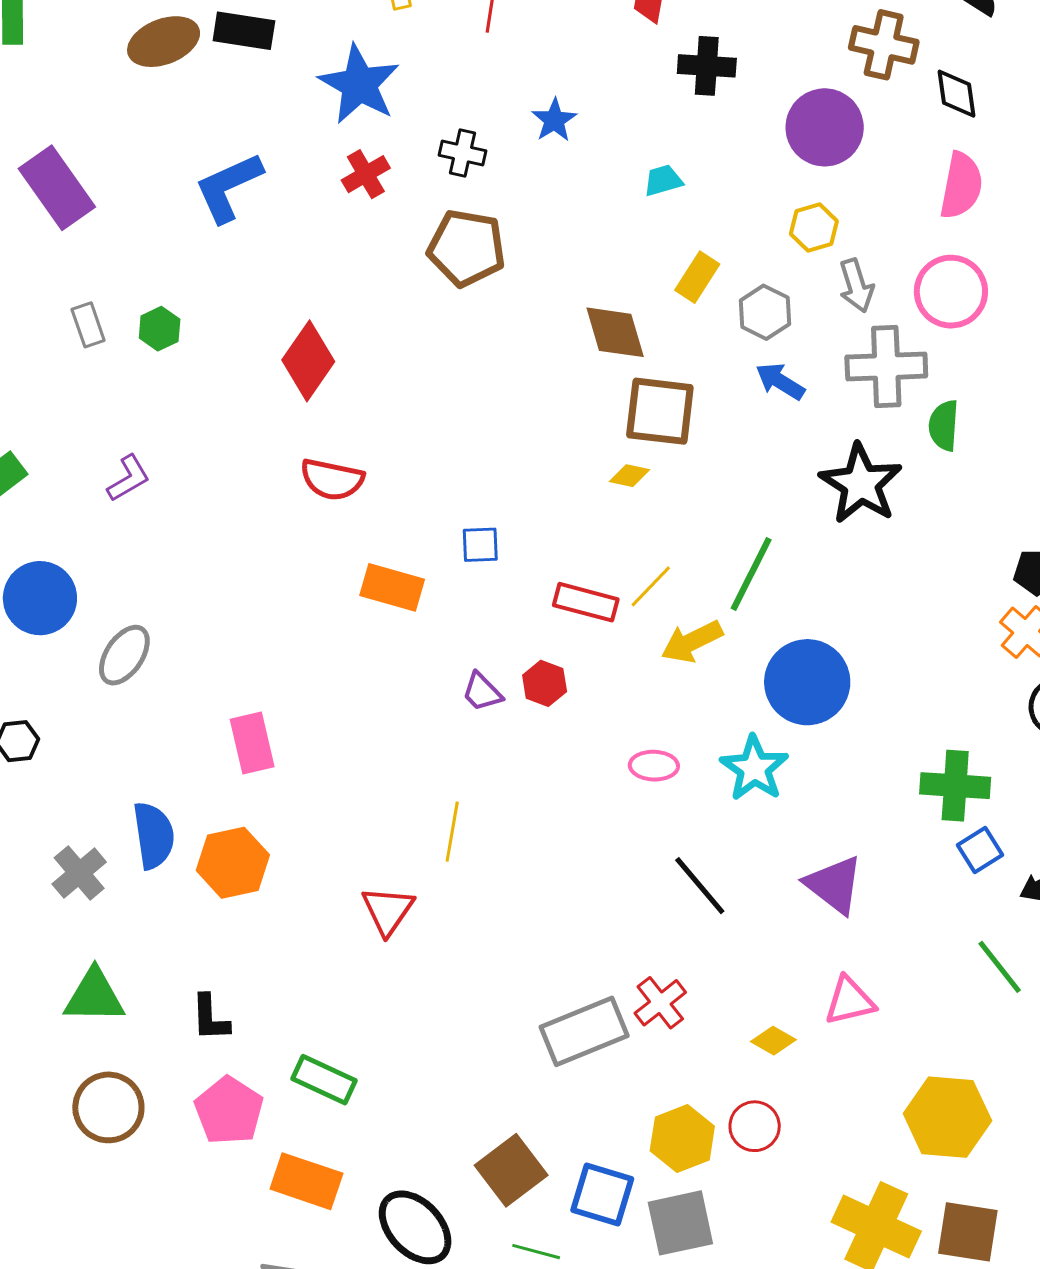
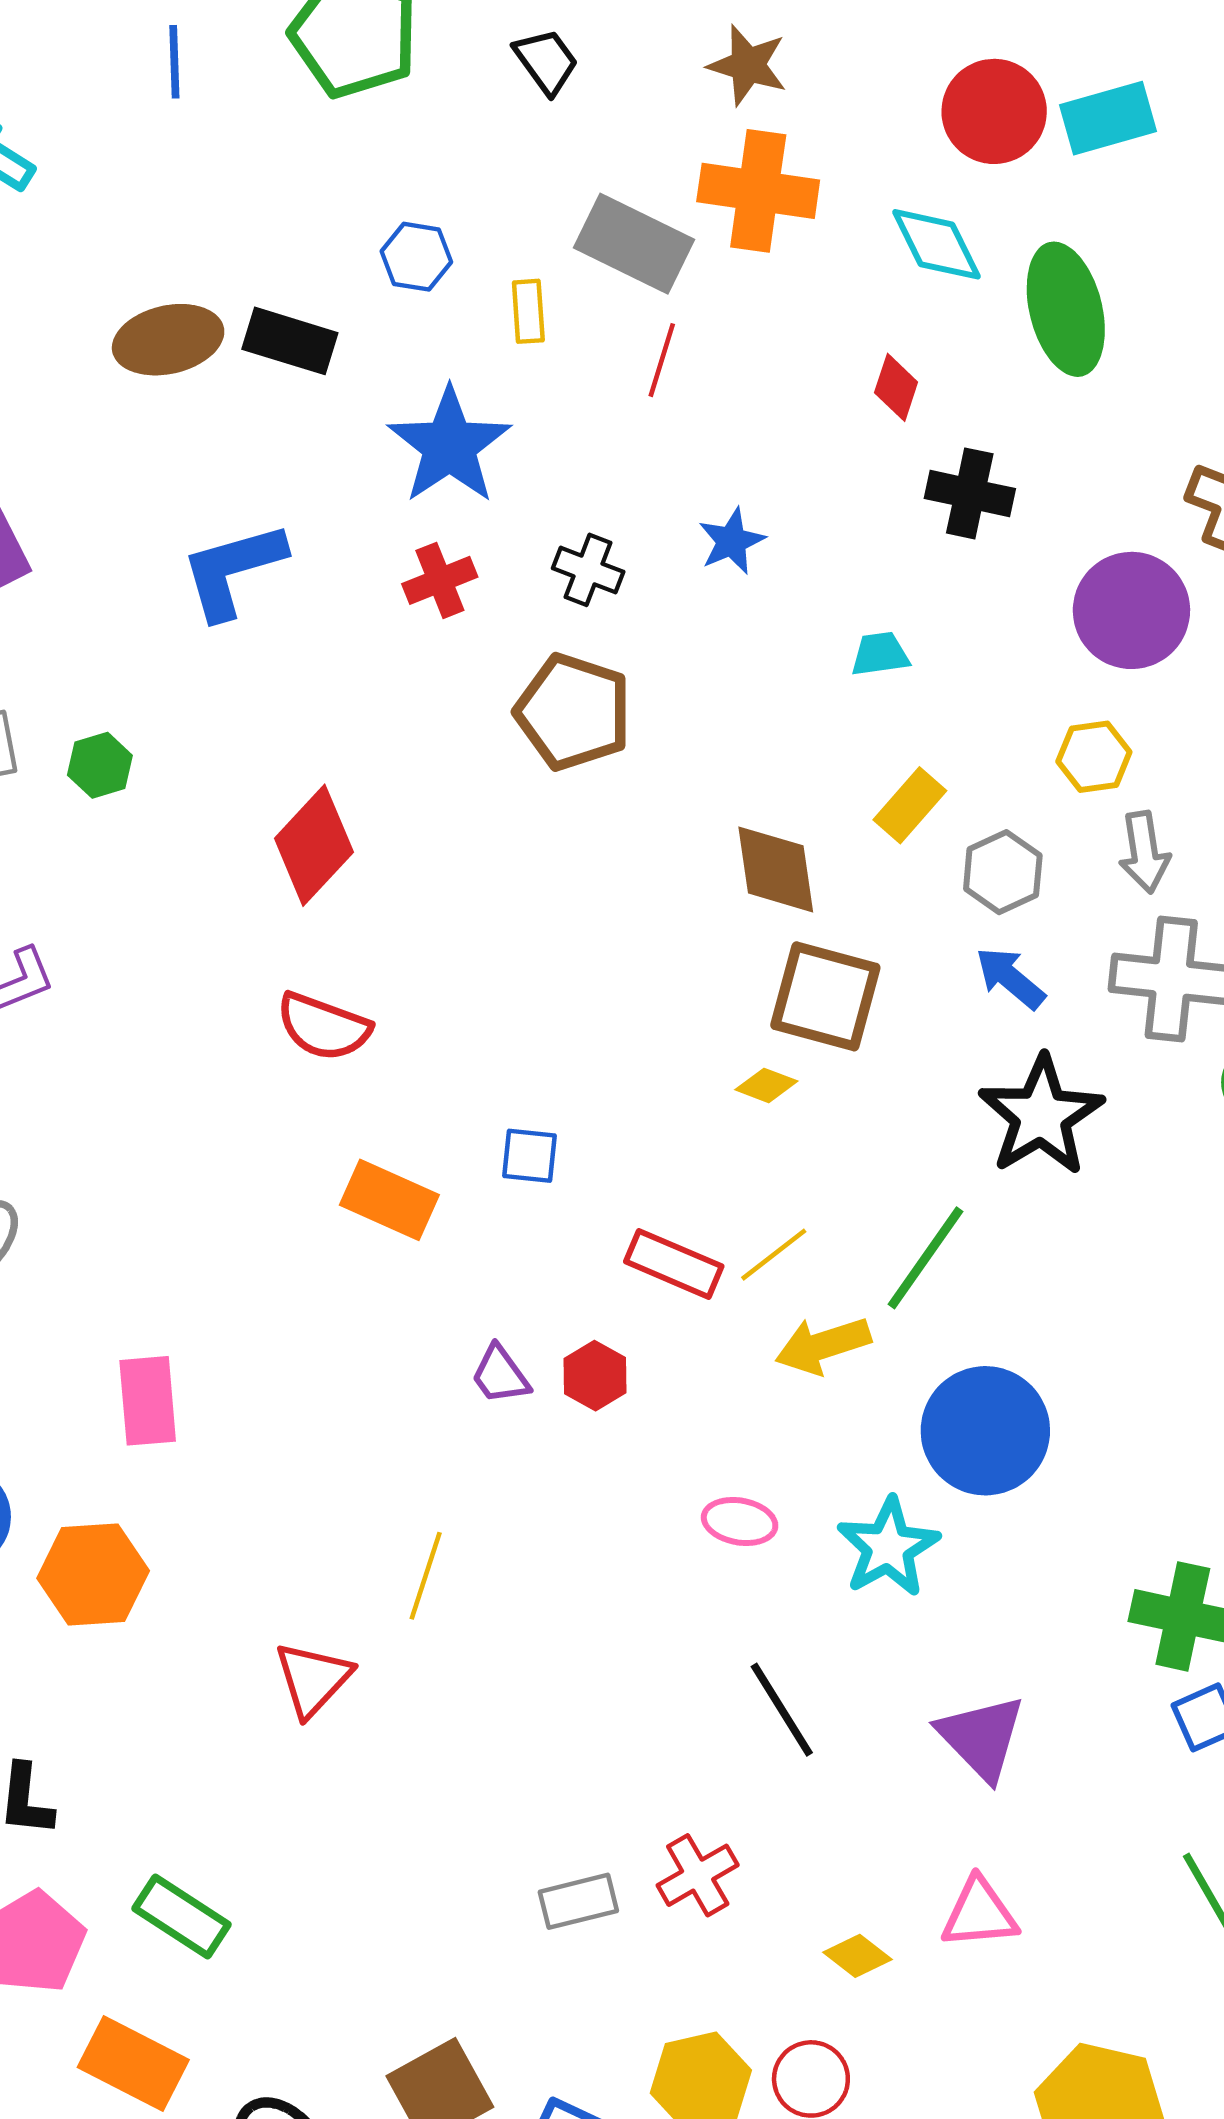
black star: (861, 484) -> (1041, 1116), moved
gray rectangle: (584, 1031) -> (578, 1901), size x0.6

